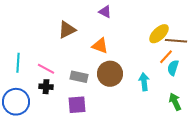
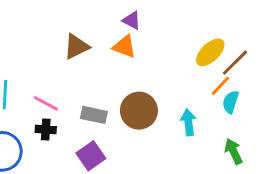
brown line: (176, 41) -> (235, 63), turned -50
orange triangle: (100, 46) -> (124, 47), moved
purple square: (77, 105) -> (91, 156), turned -30

